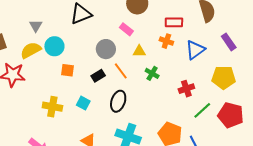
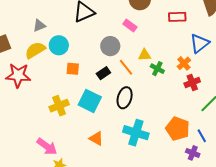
gray triangle: (36, 26) -> (39, 25), turned 40
orange cross: (166, 41) -> (184, 63), moved, turned 32
yellow triangle: (139, 51) -> (145, 55), moved
cyan square: (83, 103) -> (90, 101), size x1.6
yellow cross: (52, 107) -> (59, 106), turned -30

